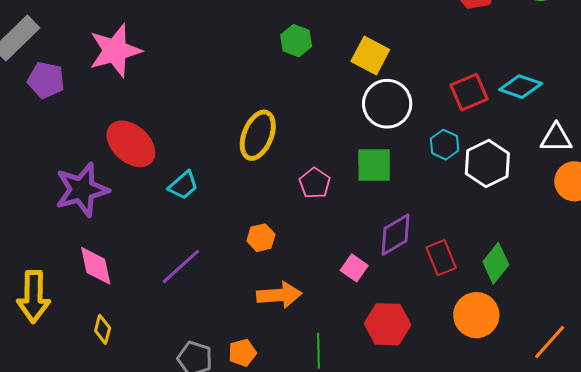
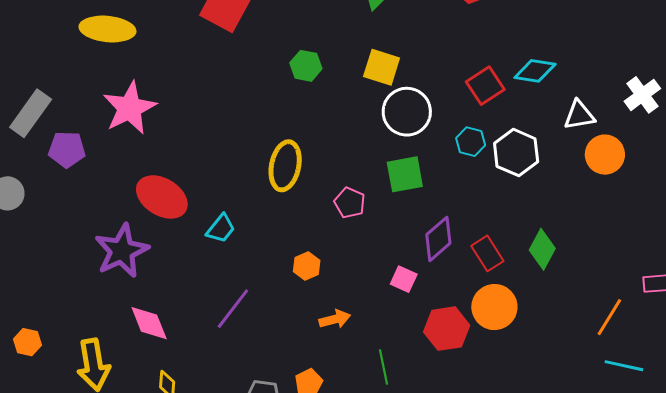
orange arrow: (279, 295) -> (335, 319), size x0.7
orange circle: (476, 315) -> (494, 307), moved

